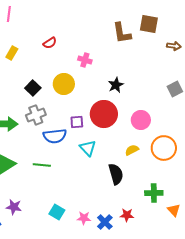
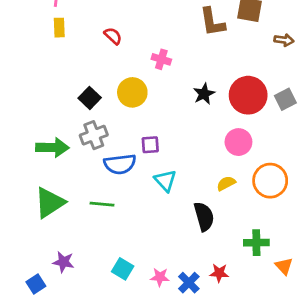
red semicircle: (50, 43) -> (113, 36), turned -104
yellow rectangle: (12, 53) -> (59, 28), moved, turned -32
red circle: (104, 114) -> (248, 95), moved

